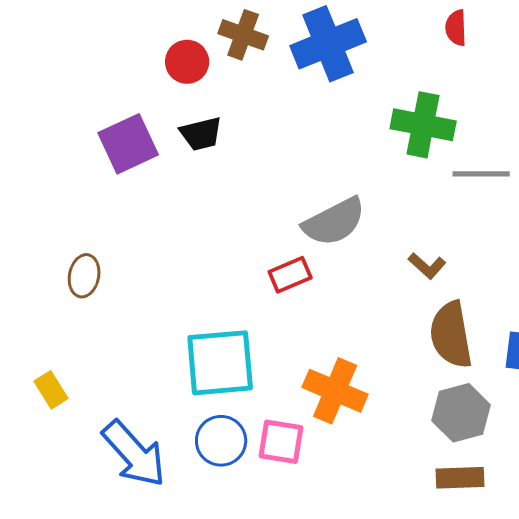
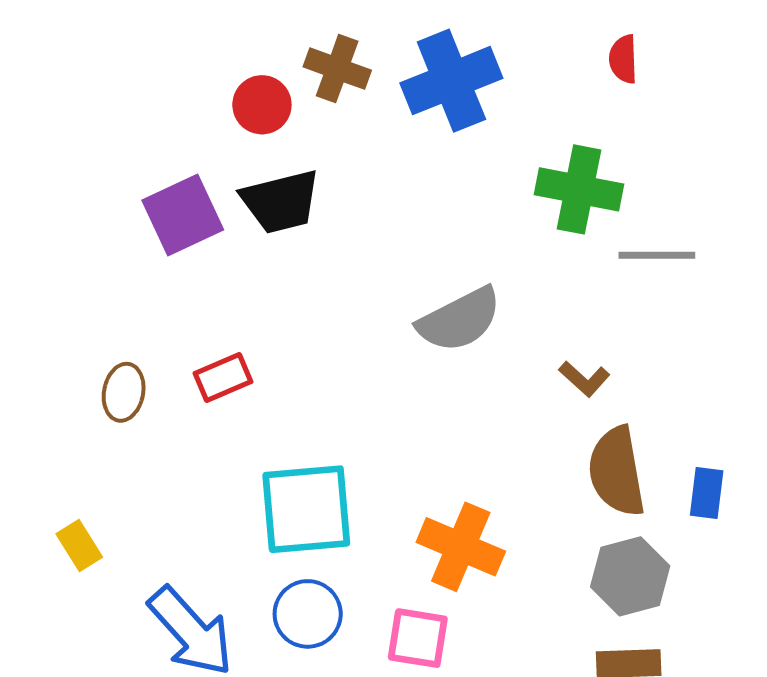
black trapezoid: (201, 134) -> (281, 202), size x1.4
red rectangle: (290, 275) -> (223, 377), moved
pink square: (281, 442) -> (418, 638), moved

